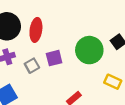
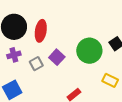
purple square: (54, 58) -> (57, 57), turned -35

